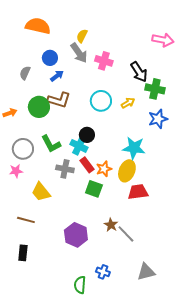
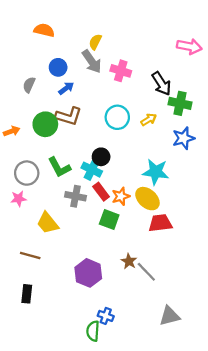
orange semicircle: (38, 26) -> (44, 30), size x0.7
yellow ellipse: (127, 171) -> (147, 199), turned -70
blue cross: (103, 272) -> (106, 316), moved

